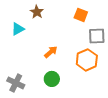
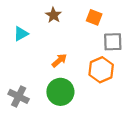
brown star: (37, 12) -> (53, 15), moved
green circle: (52, 79) -> (60, 92), size x1.5

